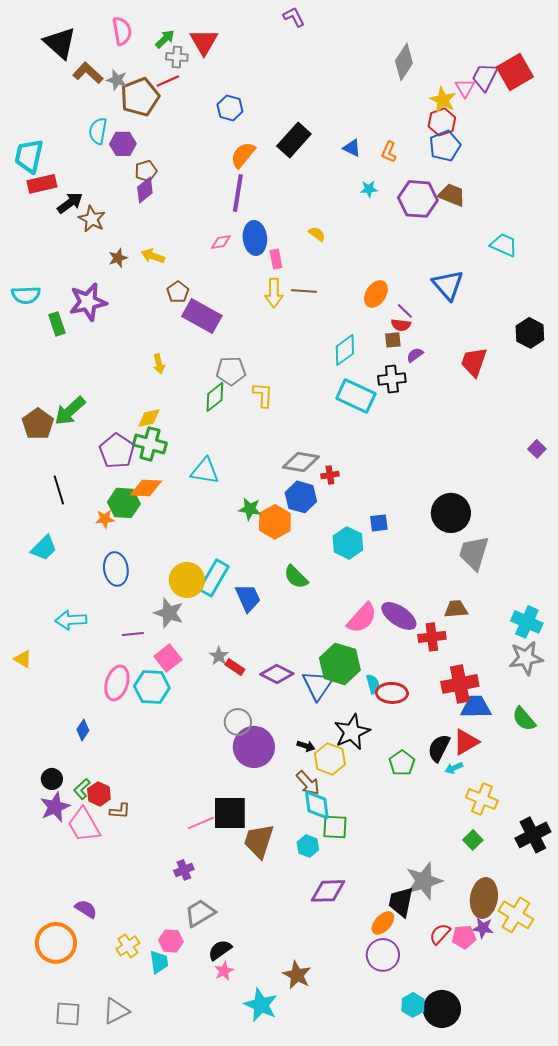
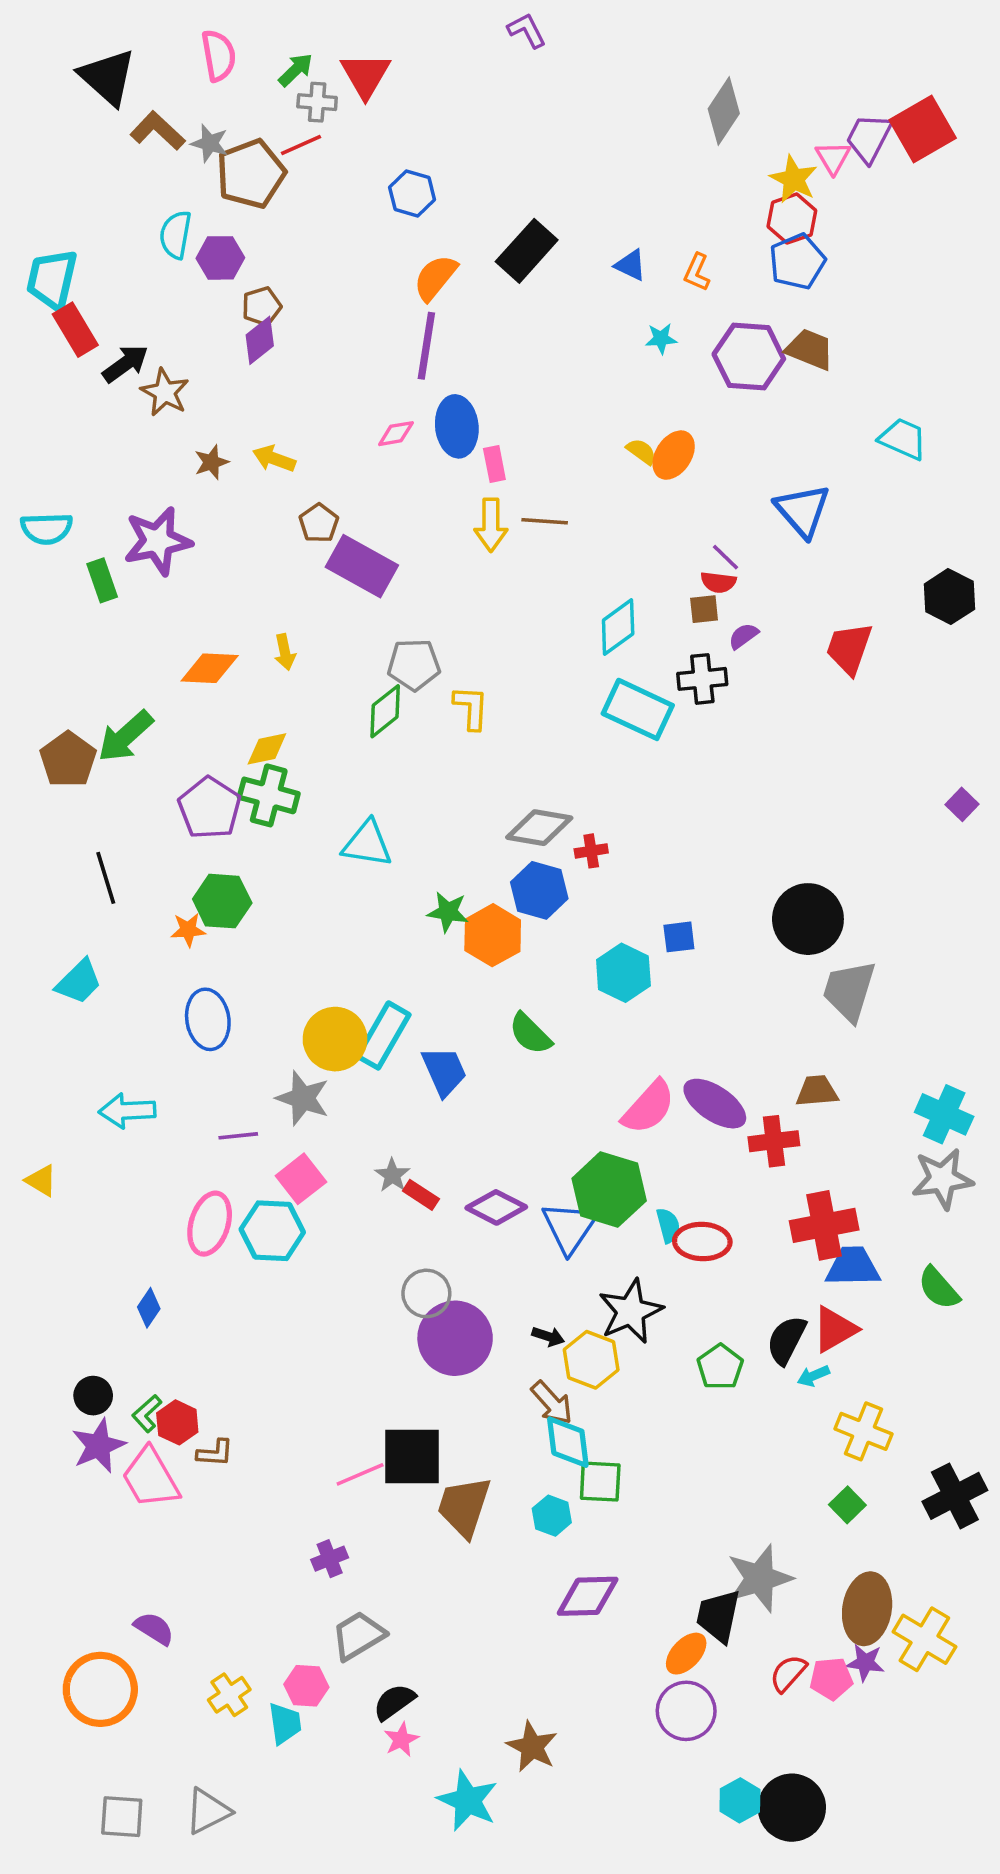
red rectangle: (42, 184) -> (75, 330), turned 72
yellow semicircle: (317, 234) -> (641, 451), moved
orange ellipse: (376, 294) -> (674, 455), moved
orange diamond: (146, 488) -> (210, 668), moved

